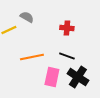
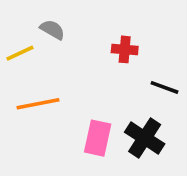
black line: (67, 56) -> (164, 87), moved
orange line: (32, 57) -> (38, 104), moved

